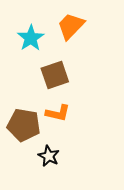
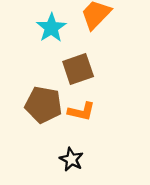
brown pentagon: (24, 125) -> (43, 105), moved

